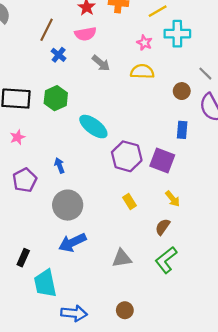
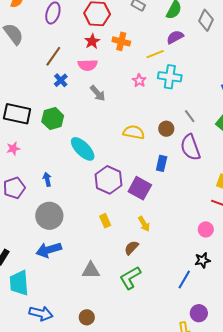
yellow semicircle: (142, 72) -> (134, 132), moved

